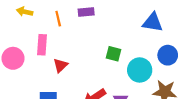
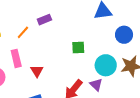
orange line: (58, 19) -> (23, 32), turned 72
cyan circle: (140, 70) -> (106, 65), moved

